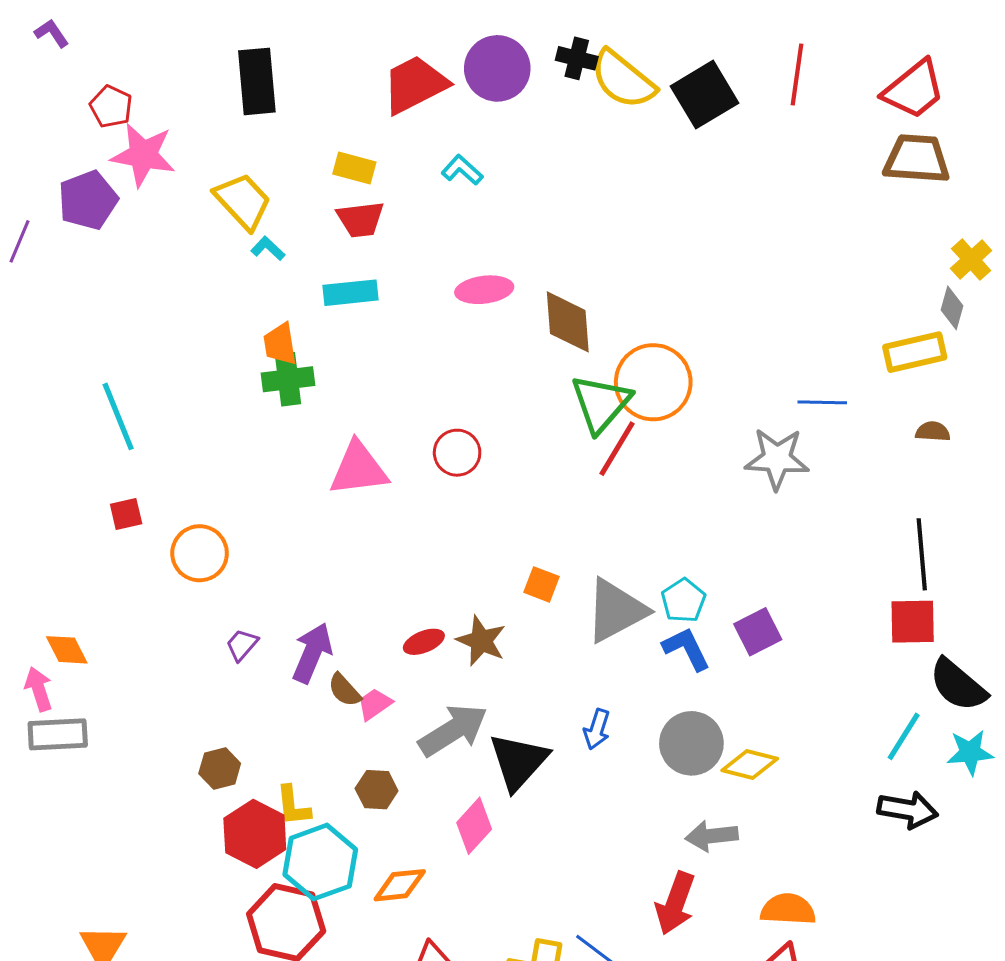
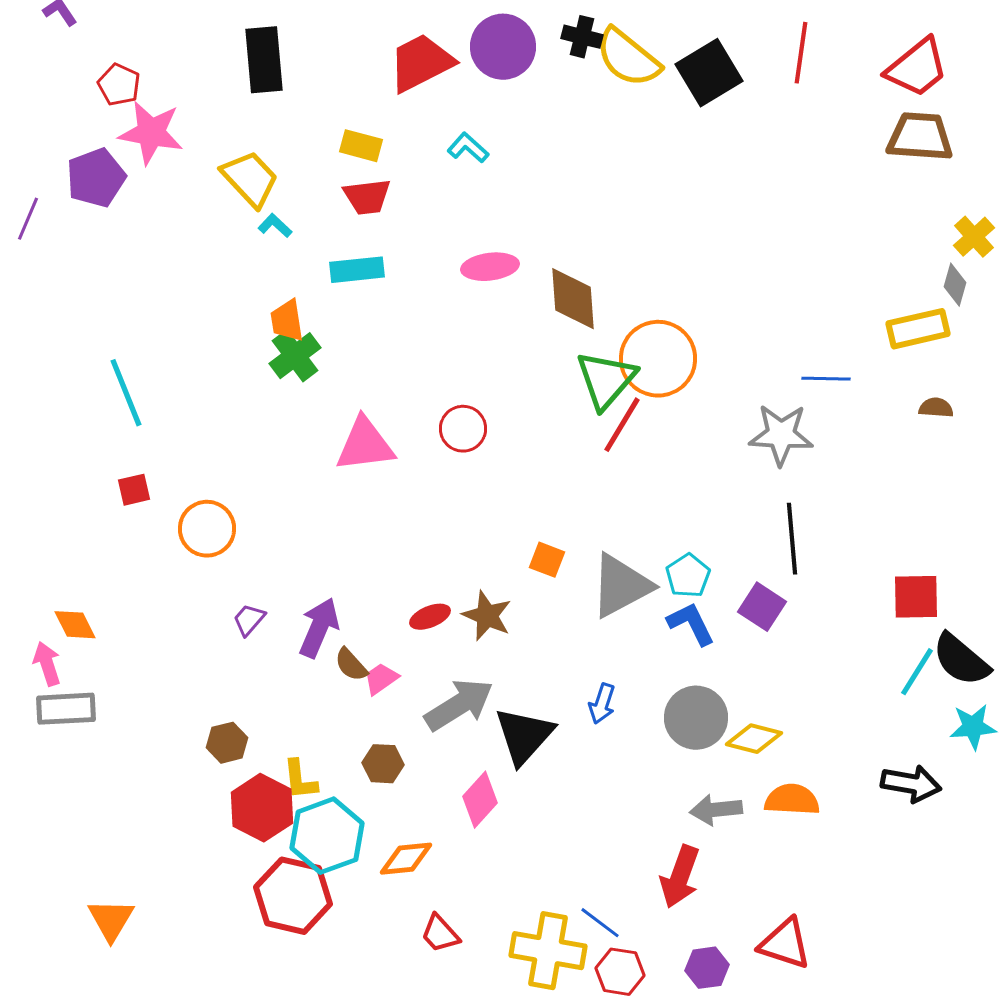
green cross: (288, 379) -> (295, 356), turned -30
black line: (922, 554) -> (792, 539), moved
purple square: (758, 632) -> (762, 607), turned -30
cyan line: (904, 736) -> (917, 672), moved
orange semicircle: (788, 909) -> (792, 800), moved

